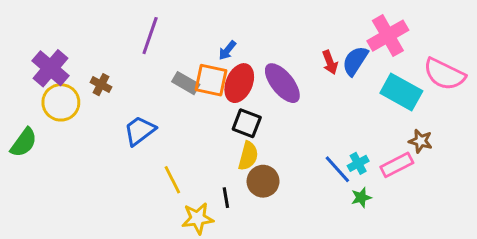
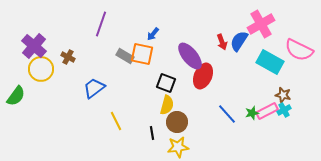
red ellipse: (239, 83) -> (203, 76), moved
cyan cross: (358, 163) -> (284, 110), moved
green star: (361, 198) -> (252, 113), moved
yellow star: (198, 218) -> (178, 147), moved

